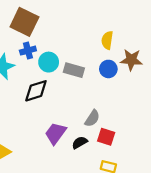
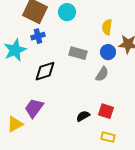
cyan circle: (49, 62) -> (67, 12), moved
gray semicircle: (92, 118) -> (102, 74), moved
purple trapezoid: (55, 133) -> (34, 108), moved

